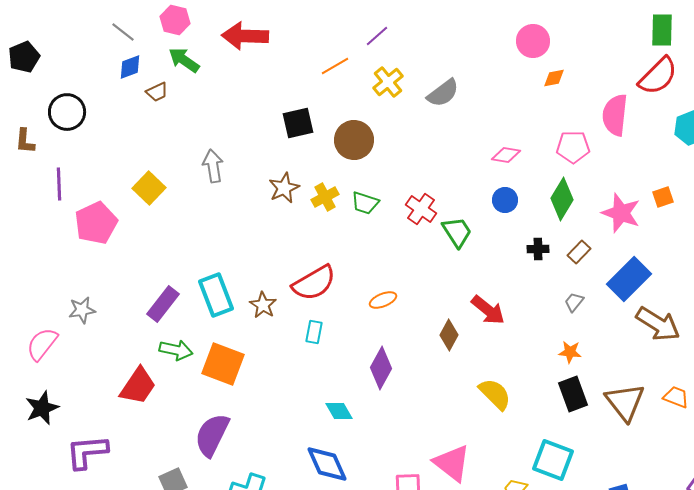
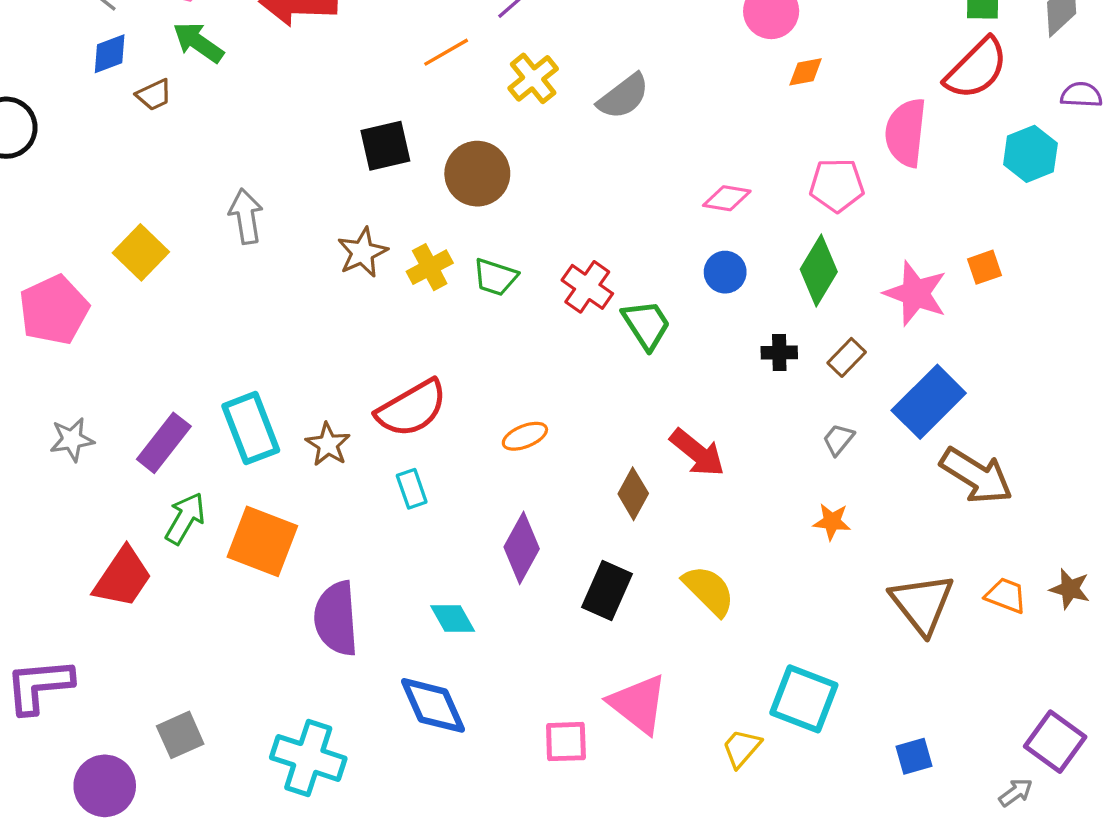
gray star: (82, 310) -> (72, 440), moved
cyan rectangle: (314, 332) -> (412, 489), turned -30
green arrow: (176, 350) -> (185, 518), turned -72
black rectangle: (573, 394) -> (607, 591), moved, turned 44
purple semicircle: (212, 435) -> (336, 618), moved, turned -30

